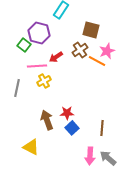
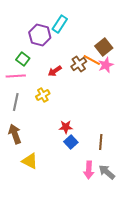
brown square: (91, 30) -> (104, 47), moved, turned 36
purple hexagon: (39, 33) -> (40, 35), moved
orange line: (97, 61) -> (92, 60), moved
pink line: (37, 66) -> (16, 76), moved
brown arrow: (47, 120) -> (15, 134), moved

